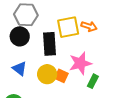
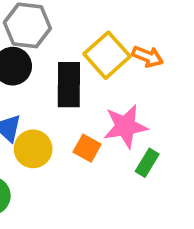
yellow square: (68, 27) -> (107, 55), turned -35
yellow circle: (47, 74) -> (33, 149), moved

